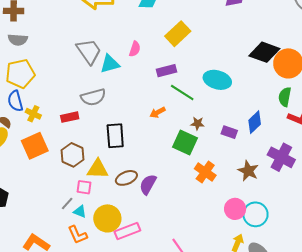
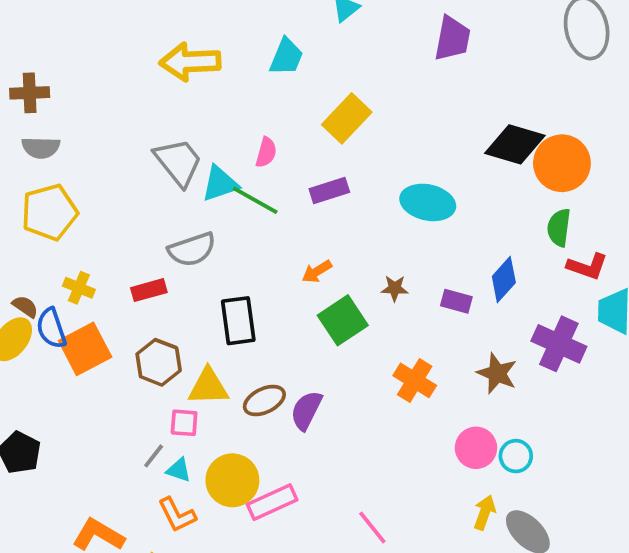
green line: (182, 93) -> (255, 200), moved
blue semicircle: (15, 101) -> (51, 328), moved
green square: (185, 142) -> (343, 320), moved, turned 35
cyan circle: (255, 214) -> (516, 456), size x0.7

